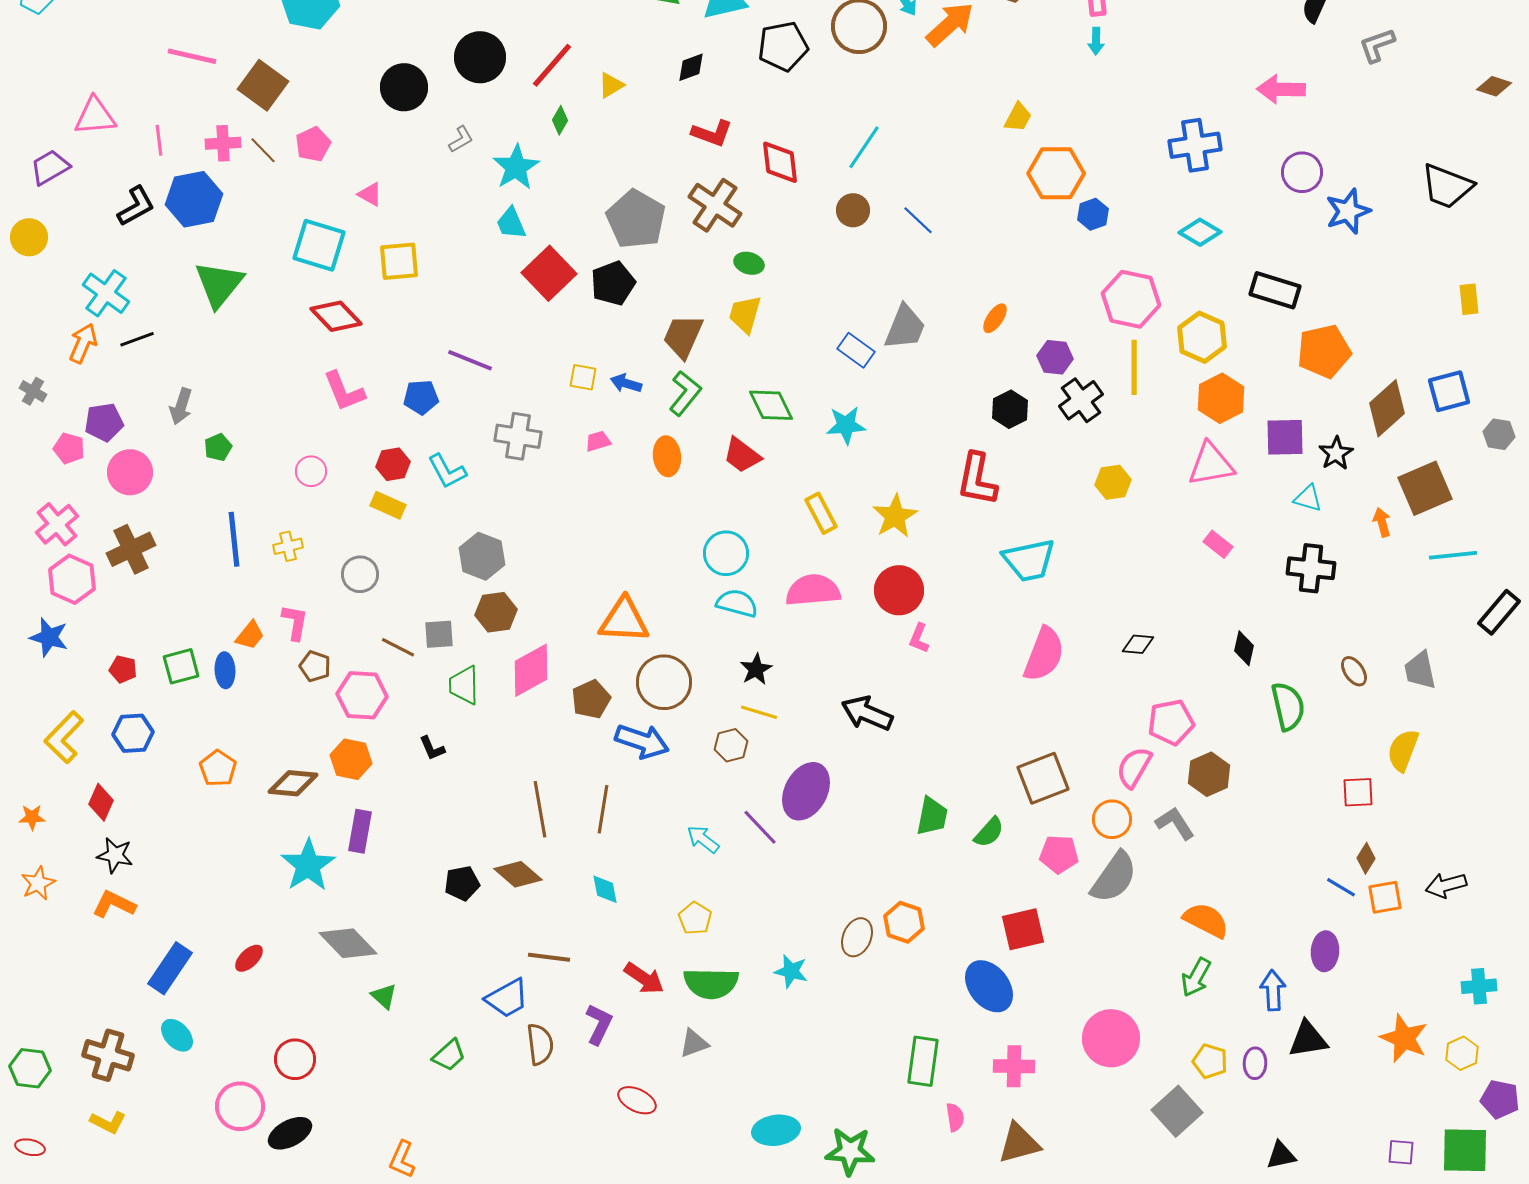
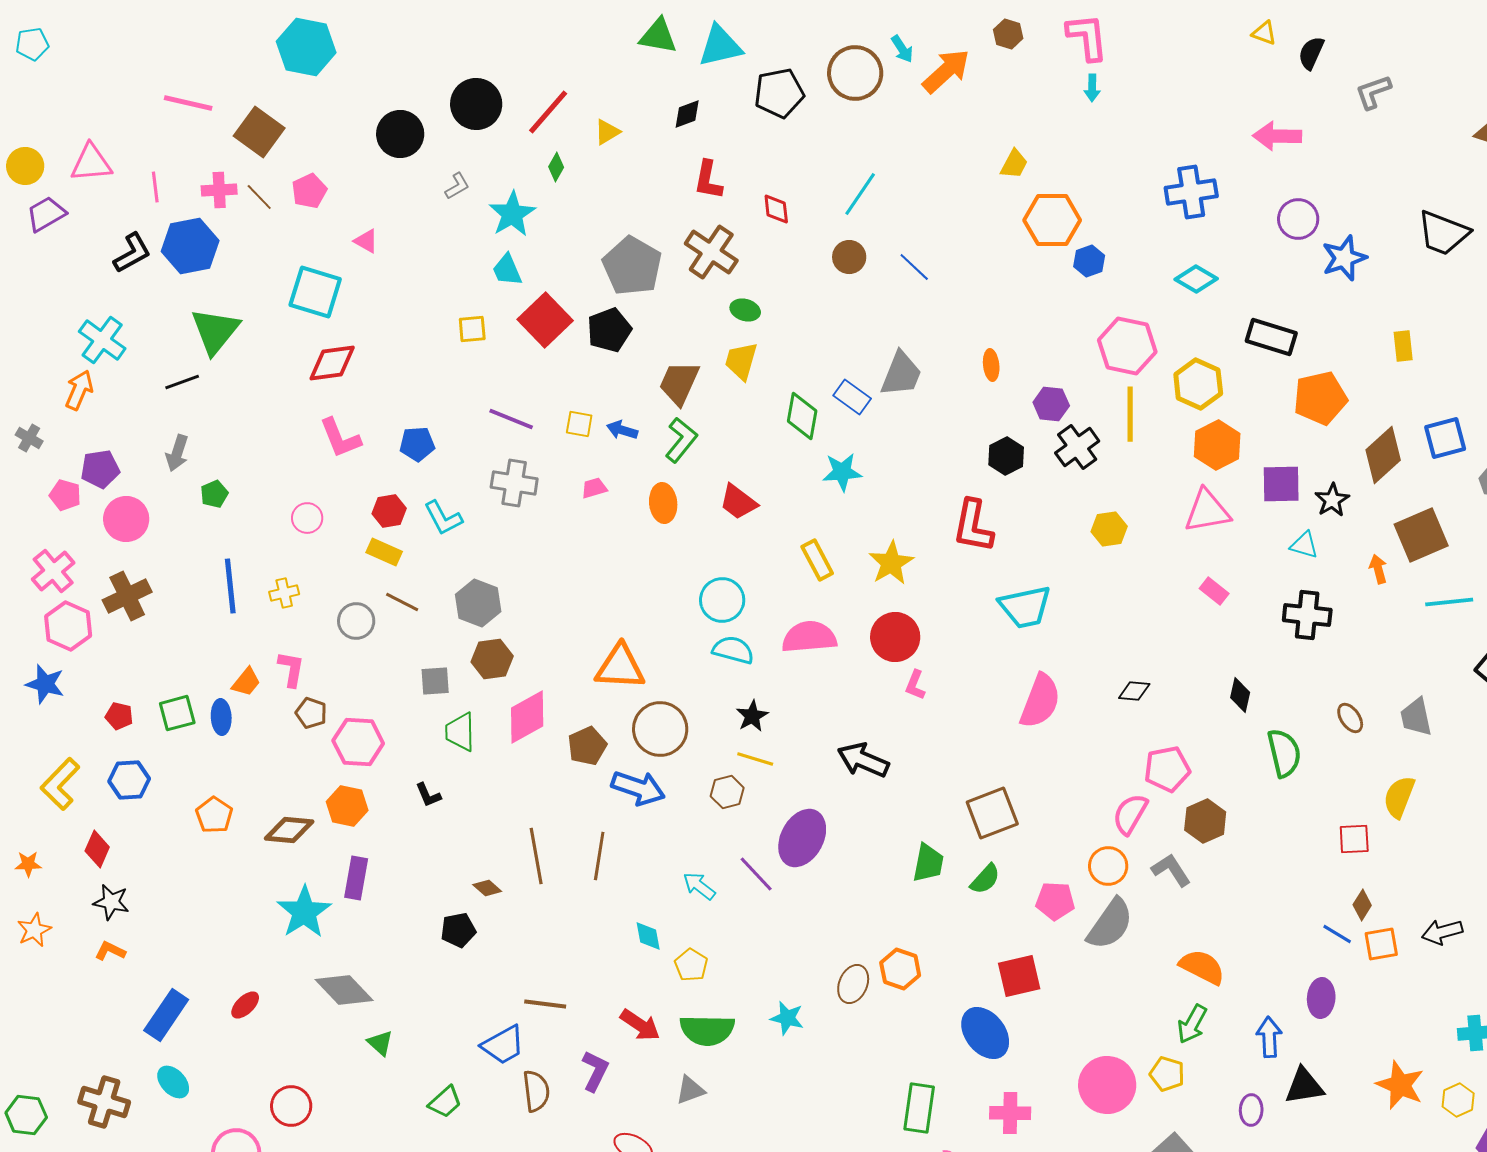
red L-shape: (712, 133) -> (708, 180), turned 81
red diamond: (780, 162) -> (776, 209), size x0.7
yellow circle: (29, 237) -> (25, 166), moved
yellow square: (399, 261) -> (472, 329), moved, size x0.7
yellow rectangle: (1469, 299) -> (1403, 346), moved
red diamond: (336, 316) -> (332, 363), turned -54
orange ellipse: (995, 318) -> (991, 365), turned -40
black line: (137, 339) -> (182, 382), moved
purple line: (470, 360) -> (511, 419), moved
green diamond: (771, 405) -> (802, 416), moved, turned 36
brown line: (398, 647) -> (402, 602), moved
brown square: (1043, 778) -> (992, 813), moved
brown diamond: (518, 874) -> (487, 888), moved, size x0.6
cyan diamond: (605, 889) -> (648, 936), moved
orange L-shape: (114, 904) -> (110, 951), size x0.7
yellow pentagon: (1210, 1061) -> (1167, 1074), moved

